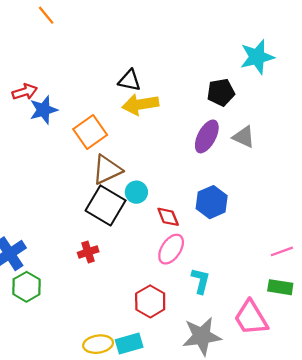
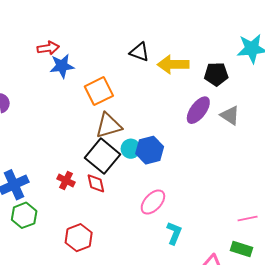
yellow arrow: (140, 104) -> (173, 64), moved
blue hexagon: (212, 202) -> (150, 150), moved
red diamond: (168, 217) -> (96, 183), moved
red cross: (88, 252) -> (66, 180), moved, turned 36
red hexagon: (150, 301) -> (79, 238), moved

